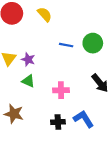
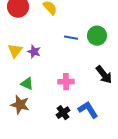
green triangle: (28, 81) -> (27, 84), moved
black cross: (58, 122) -> (63, 113), turned -32

